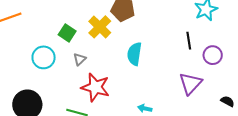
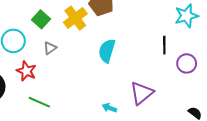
purple triangle: (190, 84) -> (142, 93), moved
red star: (95, 87) -> (26, 71), moved, size x0.7

